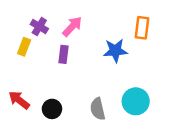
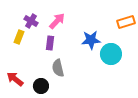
orange rectangle: (142, 28) -> (126, 22), moved, turned 66
cyan circle: (136, 101) -> (111, 54), moved
gray semicircle: (98, 109) -> (58, 68), moved

